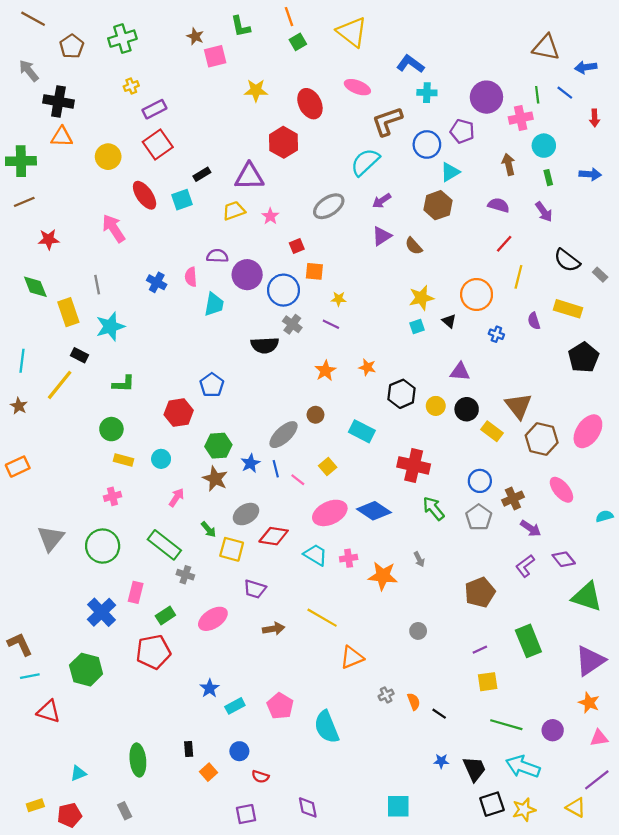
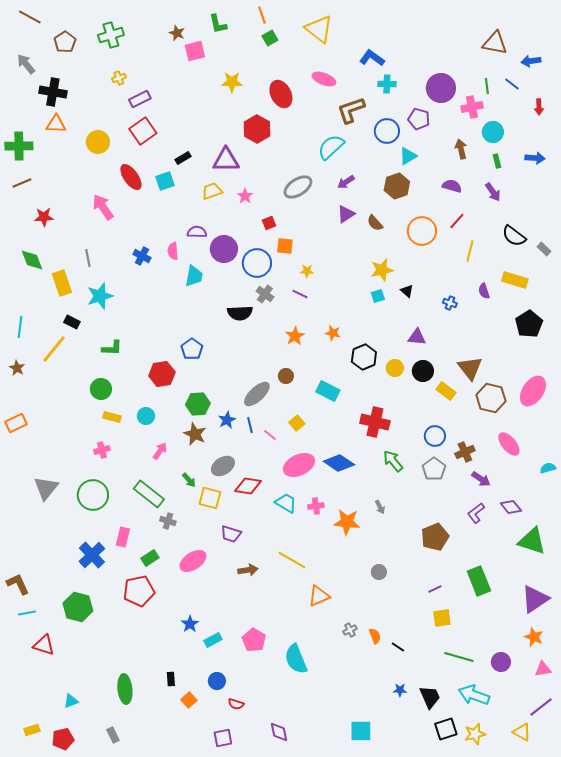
orange circle: (477, 295) -> (422, 231), moved

